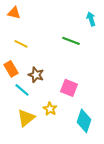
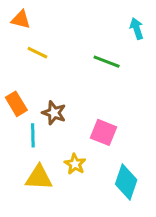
yellow line: (21, 44) -> (37, 53), moved
cyan line: (22, 90) -> (33, 135), turned 49
yellow triangle: (26, 118) -> (39, 178), turned 42

